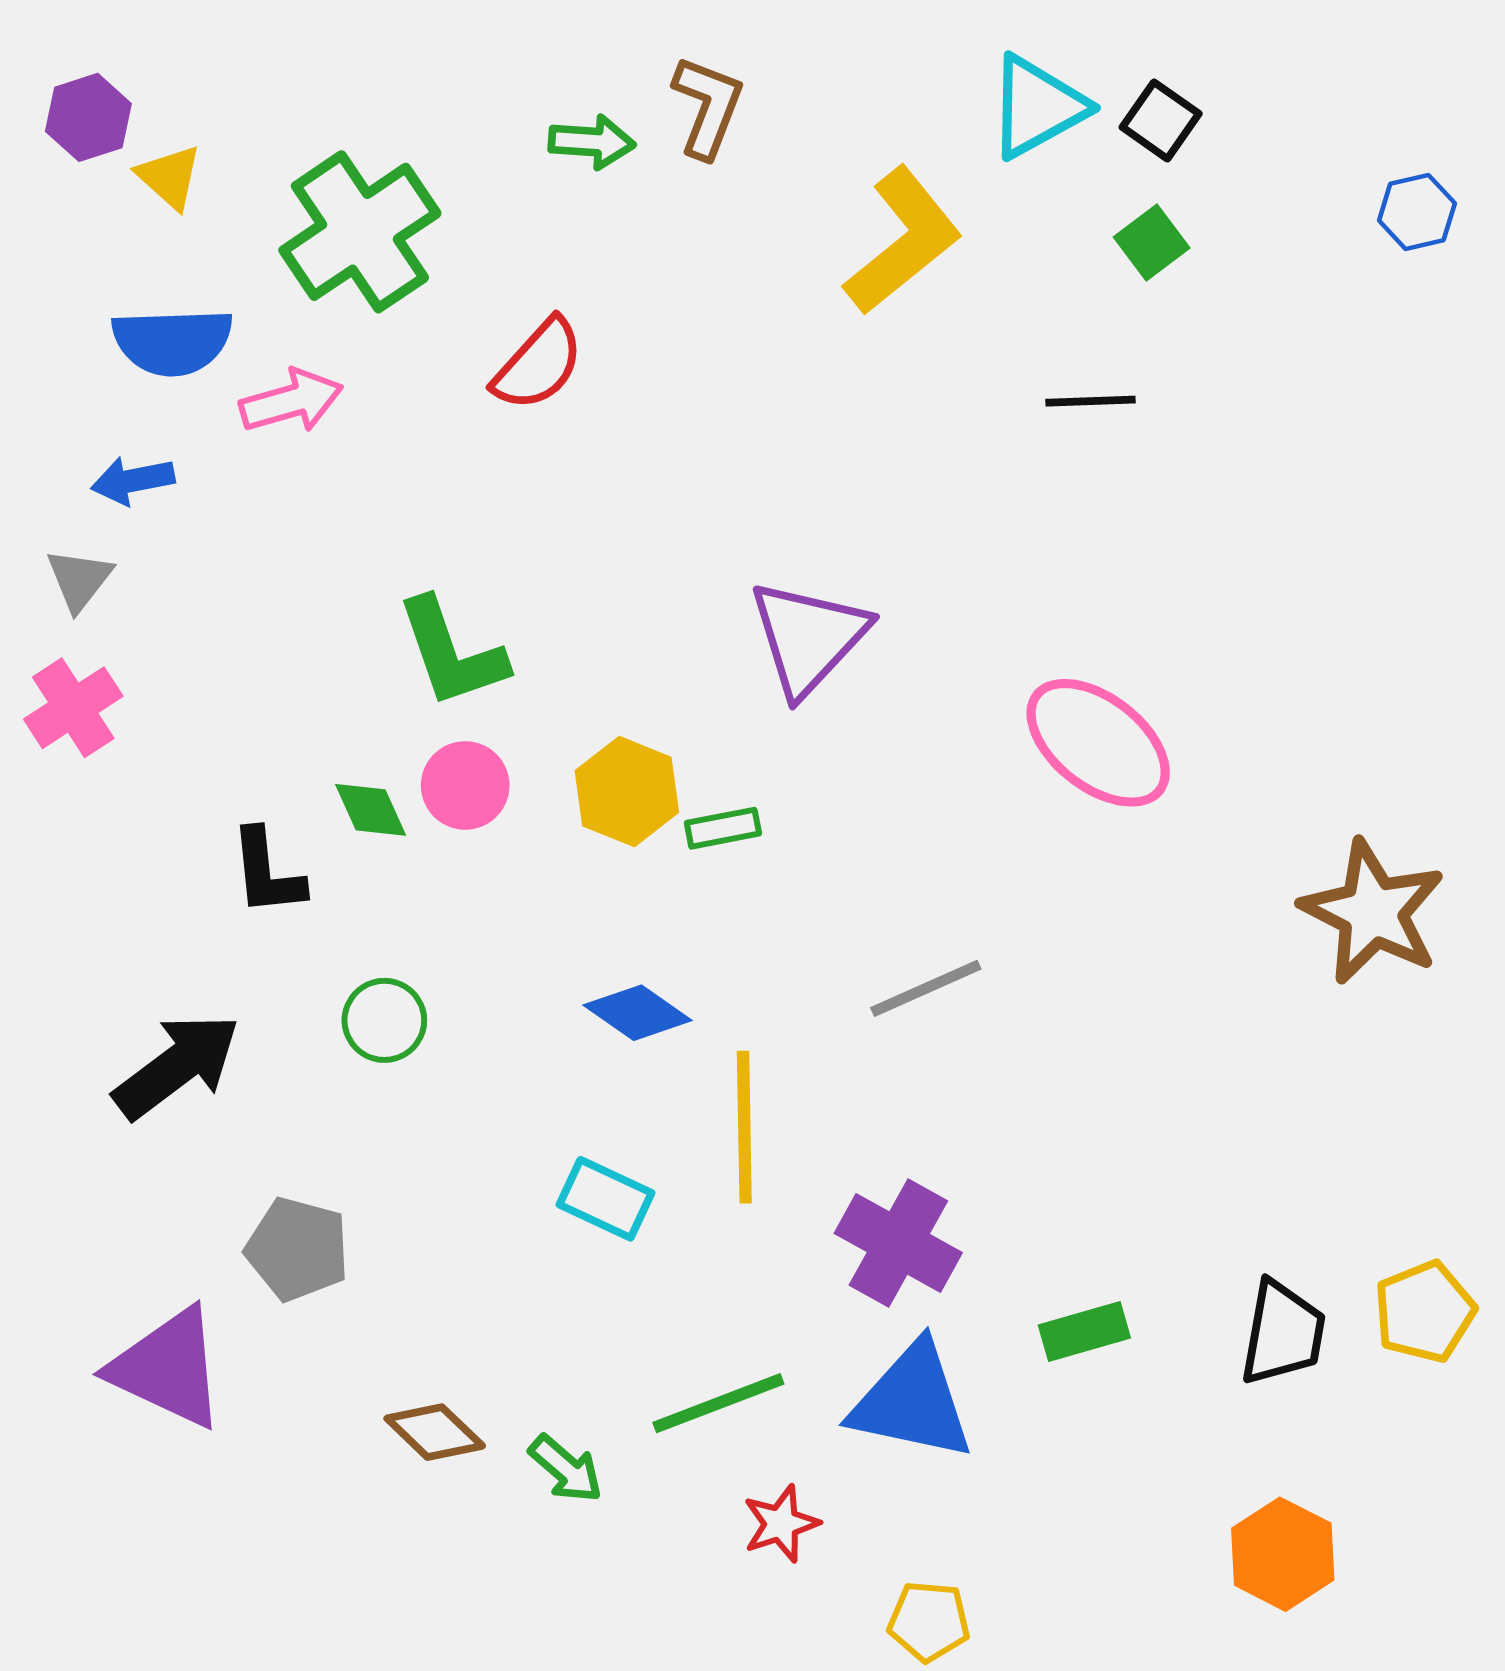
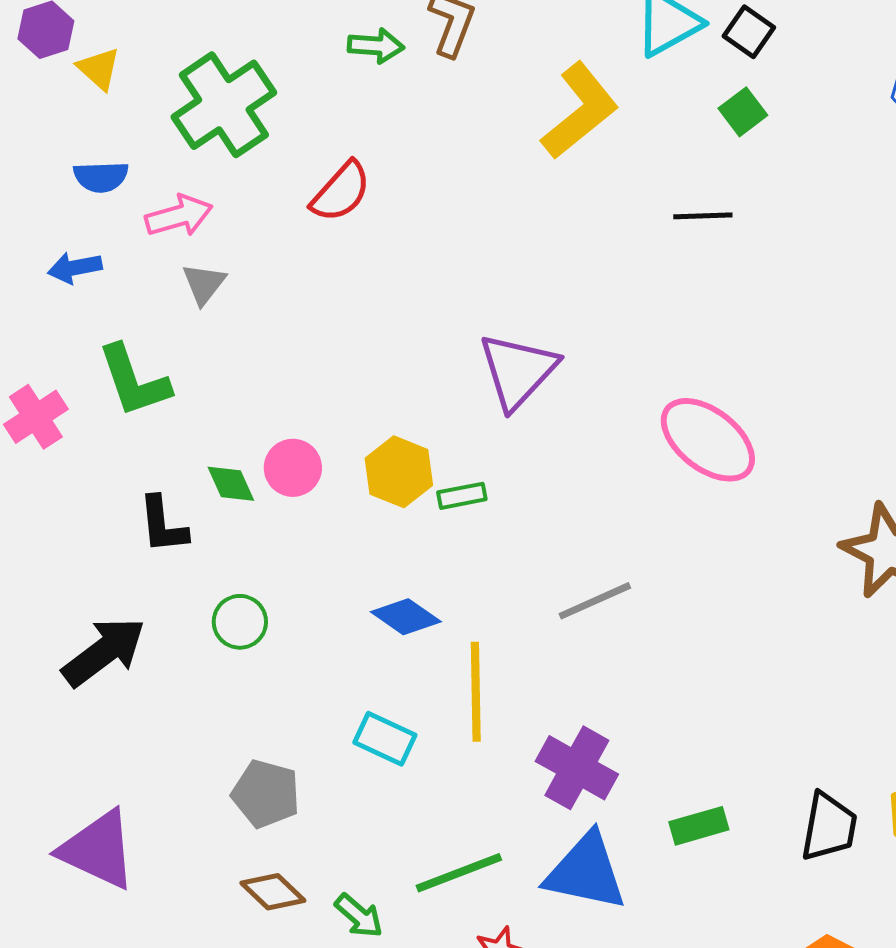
blue semicircle: (172, 342) -> (101, 177), size x0.7
gray triangle: (79, 580) -> (204, 284), moved
green L-shape: (451, 653) -> (134, 381), moved
gray pentagon: (297, 1249) -> (266, 794), moved

